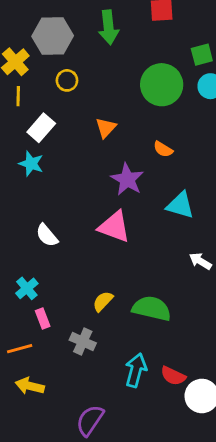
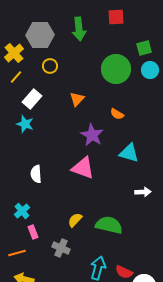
yellow line: (18, 96) -> (16, 77), turned 40
white semicircle: (47, 235) -> (36, 174), turned 36
white arrow: (200, 261) -> (143, 192), turned 147

